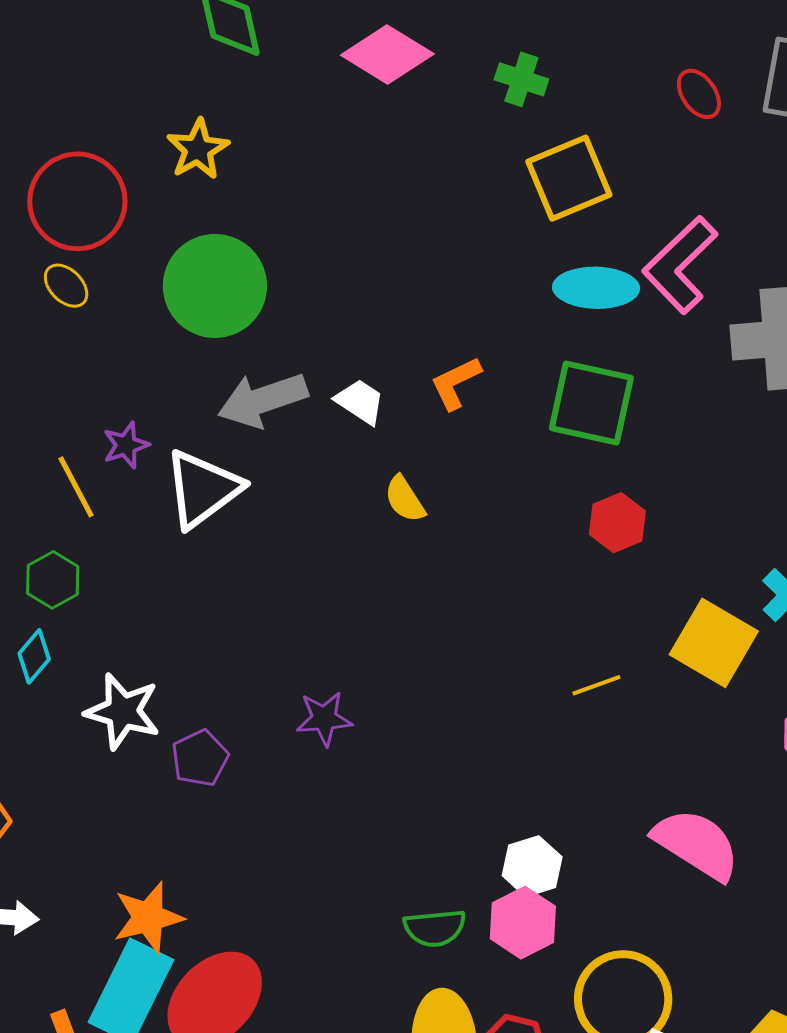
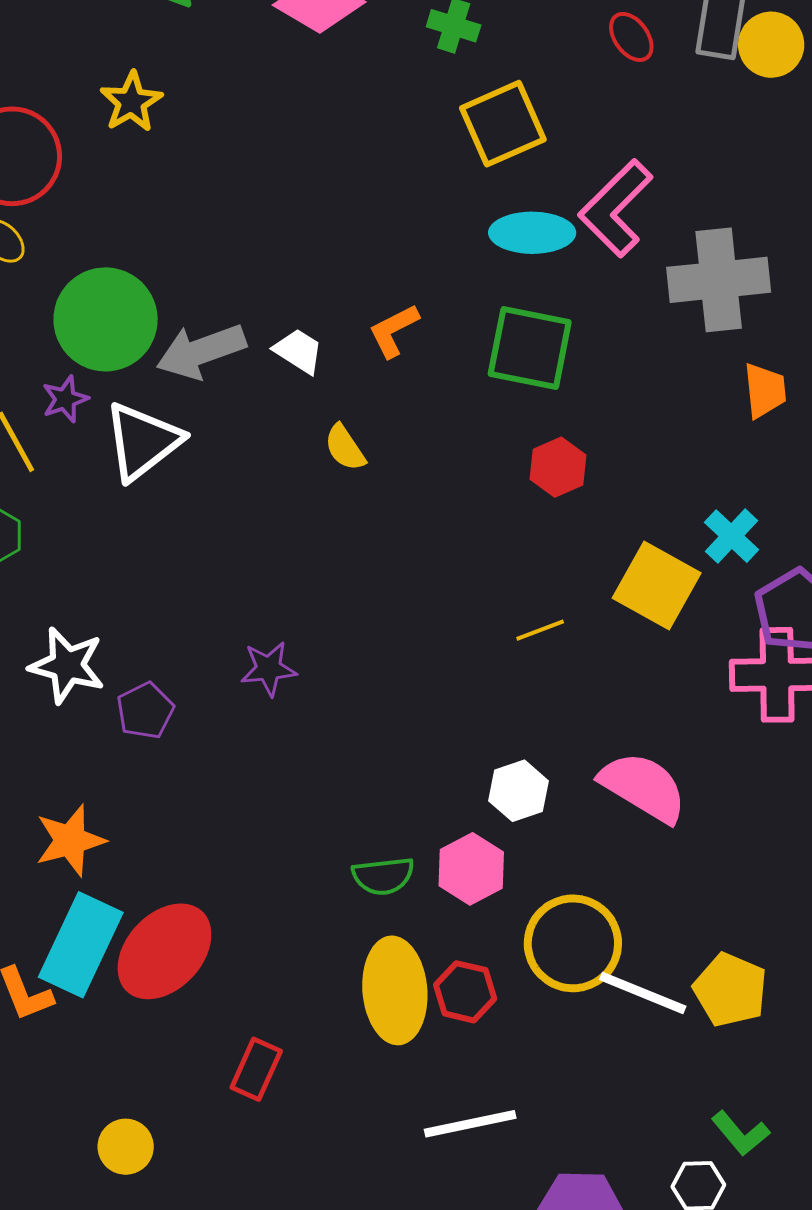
green circle: (215, 286) -> (106, 319), moved
white hexagon: (532, 866) -> (519, 791), moved
orange star: (148, 917) -> (70, 840), moved

